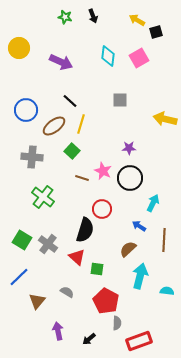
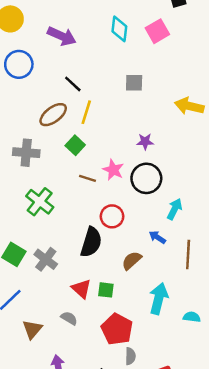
blue circle: (26, 110) -> (19, 64), moved
brown semicircle: (128, 249) -> (132, 261), moved
red triangle: (77, 257) -> (81, 289), moved

